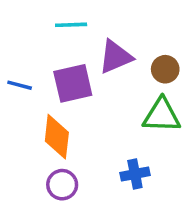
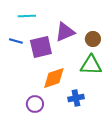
cyan line: (71, 25) -> (27, 16), moved
blue line: (20, 85) -> (16, 41), moved
orange diamond: (57, 137) -> (54, 78), moved, turned 65

